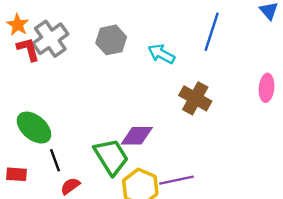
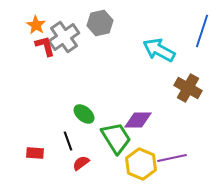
gray hexagon: (111, 40) -> (100, 23), moved
cyan arrow: (161, 54) -> (159, 50), size x1.4
green ellipse: (34, 128) -> (84, 114), moved, size x0.7

